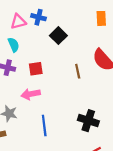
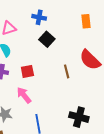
blue cross: (39, 17) -> (39, 17), moved
pink arrow: (31, 94) -> (24, 95), turned 66

